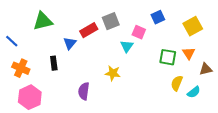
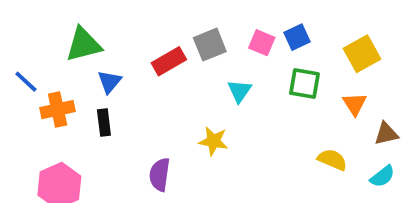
pink square: (139, 32) -> (262, 43), moved
blue triangle: (70, 43) -> (110, 82), moved
green square: (168, 57) -> (304, 84), moved
orange cross: (21, 68) -> (58, 110), moved, turned -36
yellow semicircle: (177, 83) -> (332, 160), turned 91
cyan semicircle: (194, 92) -> (382, 176), moved

